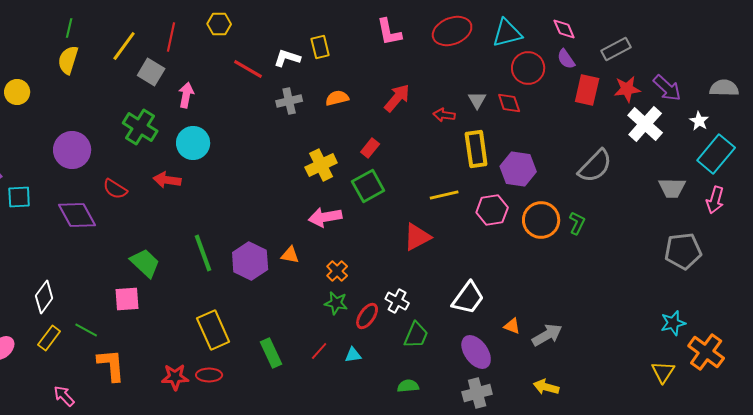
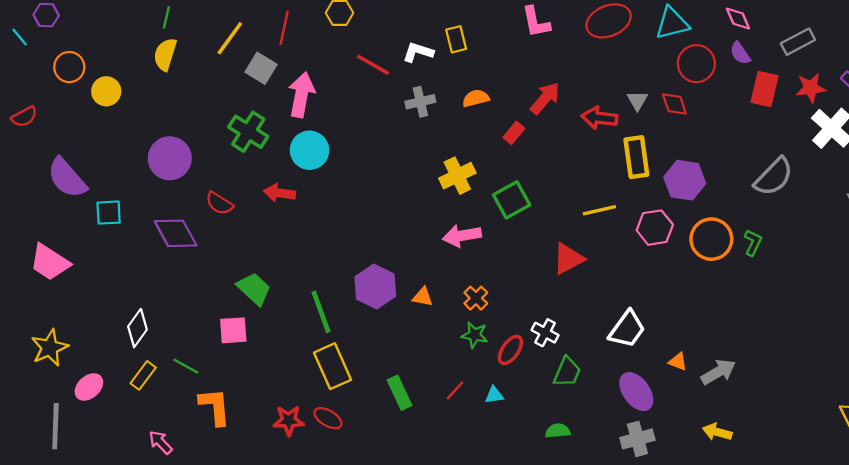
pink arrow: (186, 95) -> (301, 95), size x1.5
red arrow: (444, 115) -> (599, 118), size x1.4
red rectangle: (370, 148) -> (514, 133), moved
green line: (203, 253) -> (321, 312), moved
orange triangle: (290, 255) -> (423, 297), moved
red ellipse: (209, 375) -> (328, 418), turned 30

